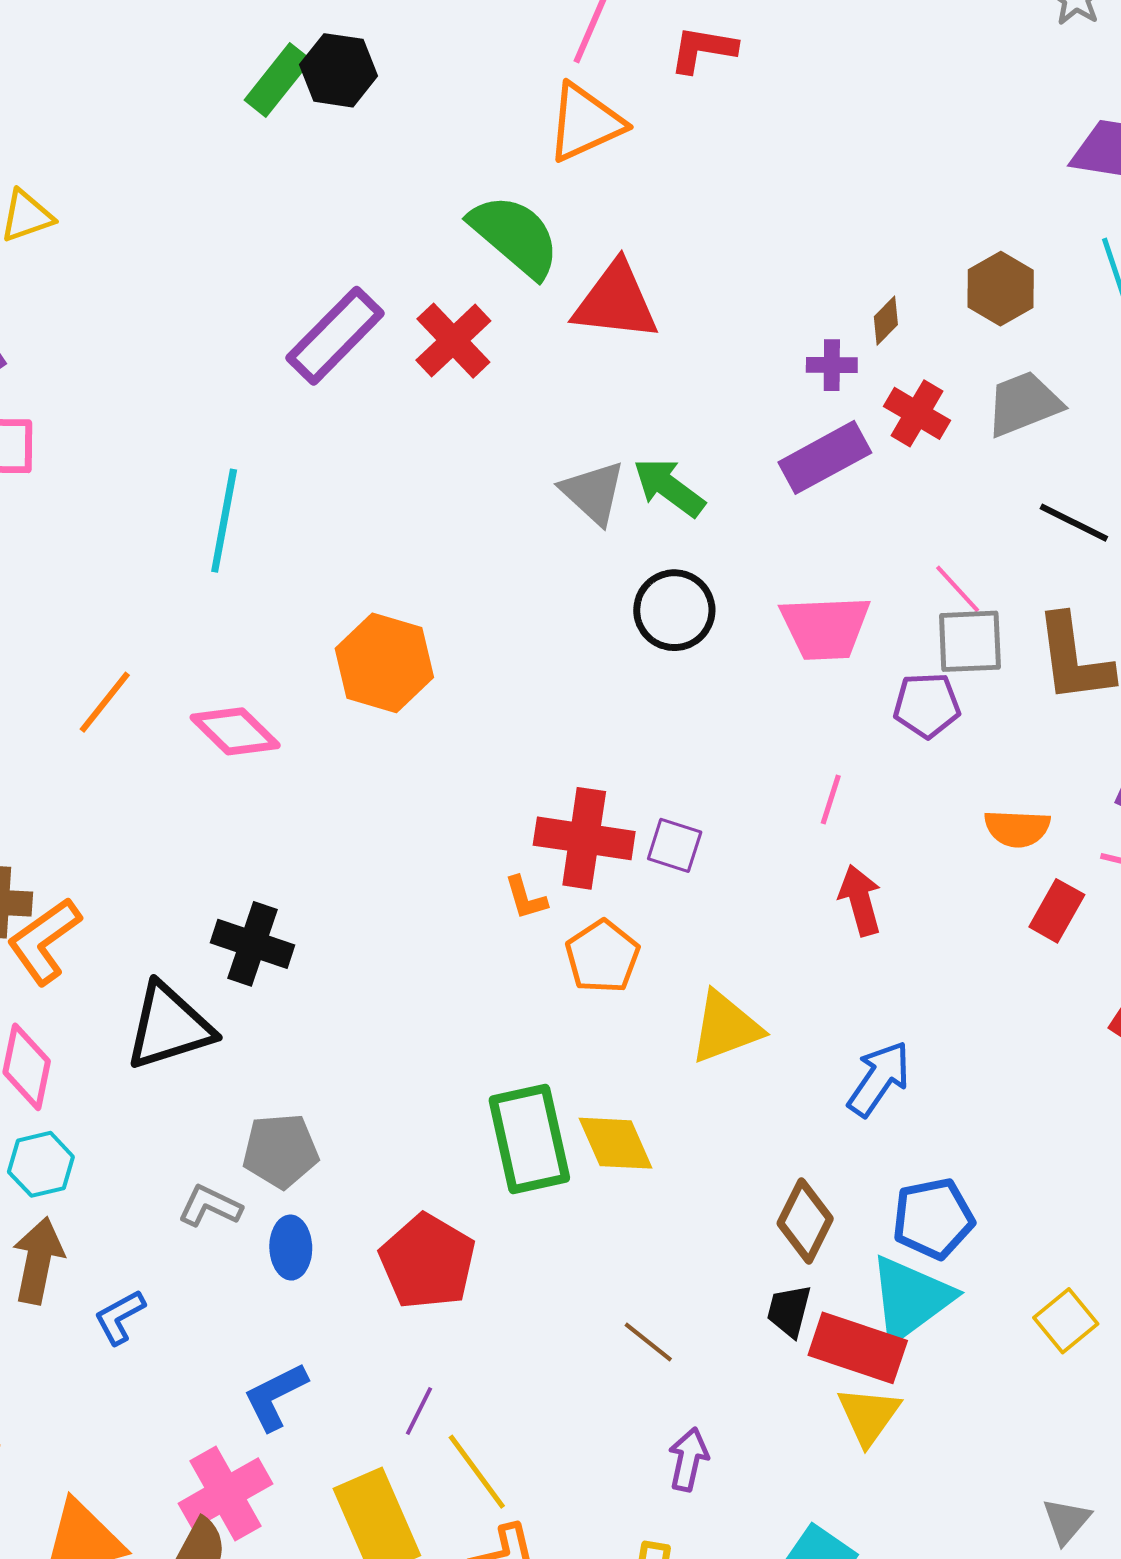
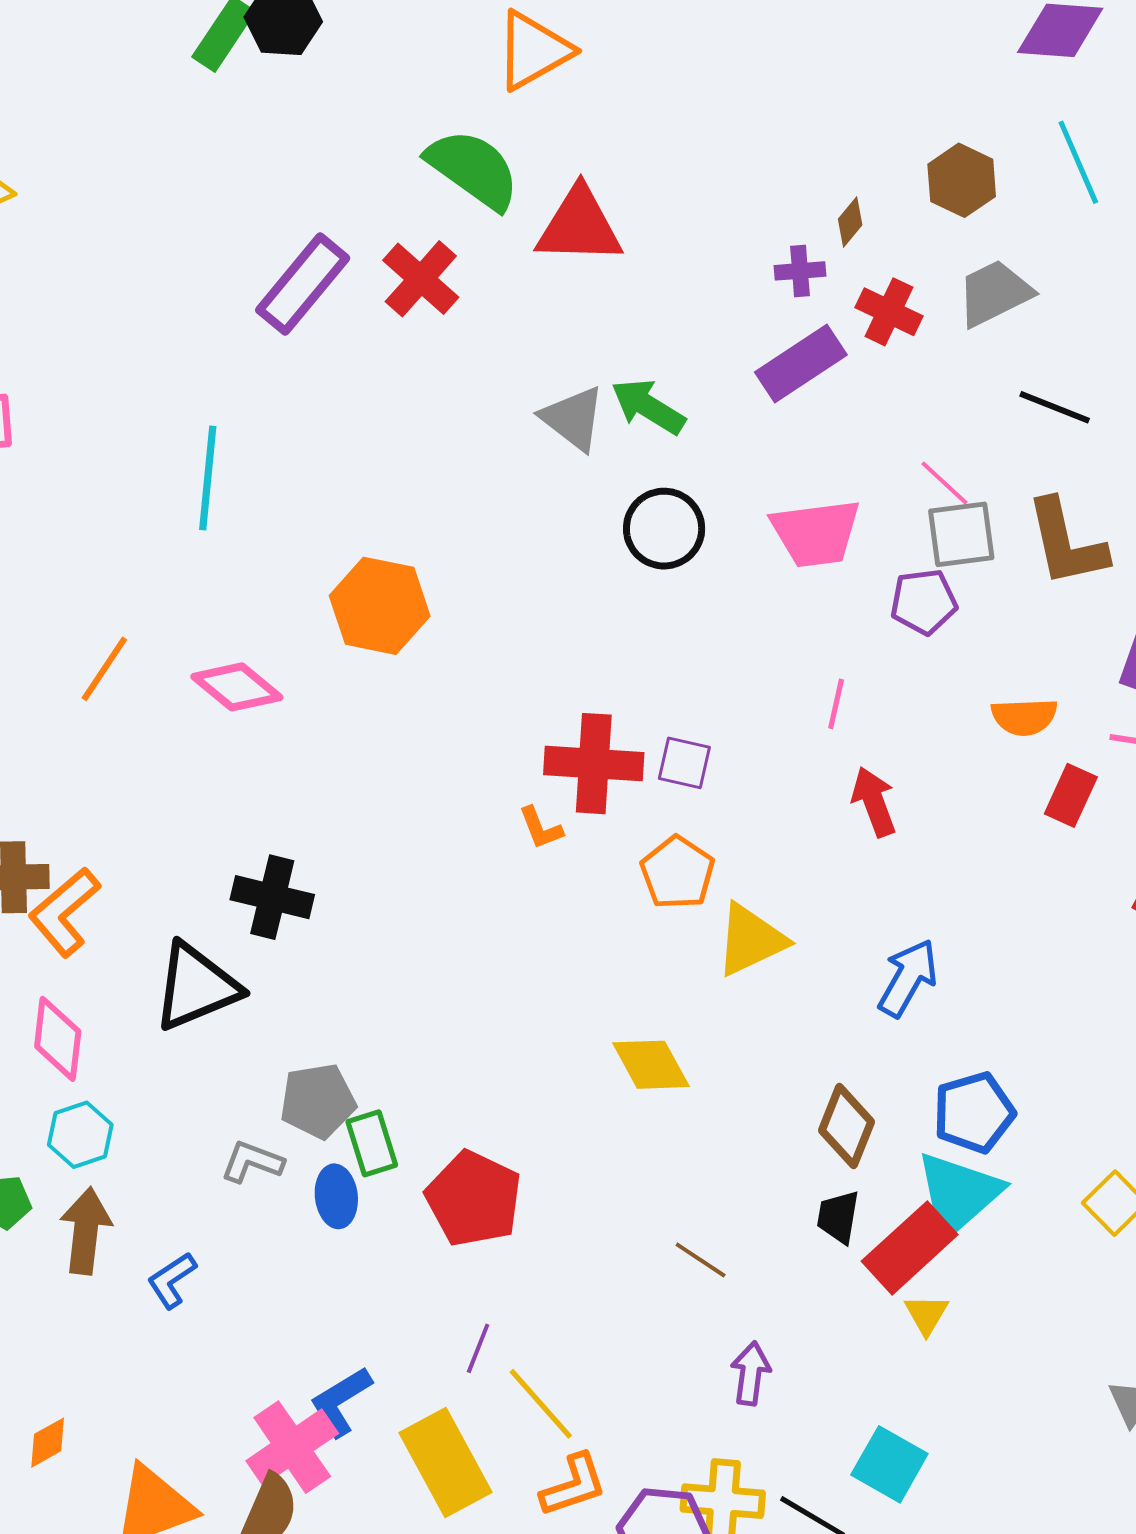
orange pentagon: (602, 957) -> (677, 873), moved
green rectangle: (529, 1139) -> (372, 1143), moved, size x0.6
red rectangle: (858, 1348) -> (910, 1248), turned -56
blue L-shape: (275, 1396) -> (341, 1401), moved
yellow triangle: (869, 1415) -> (926, 1314), size x0.7

